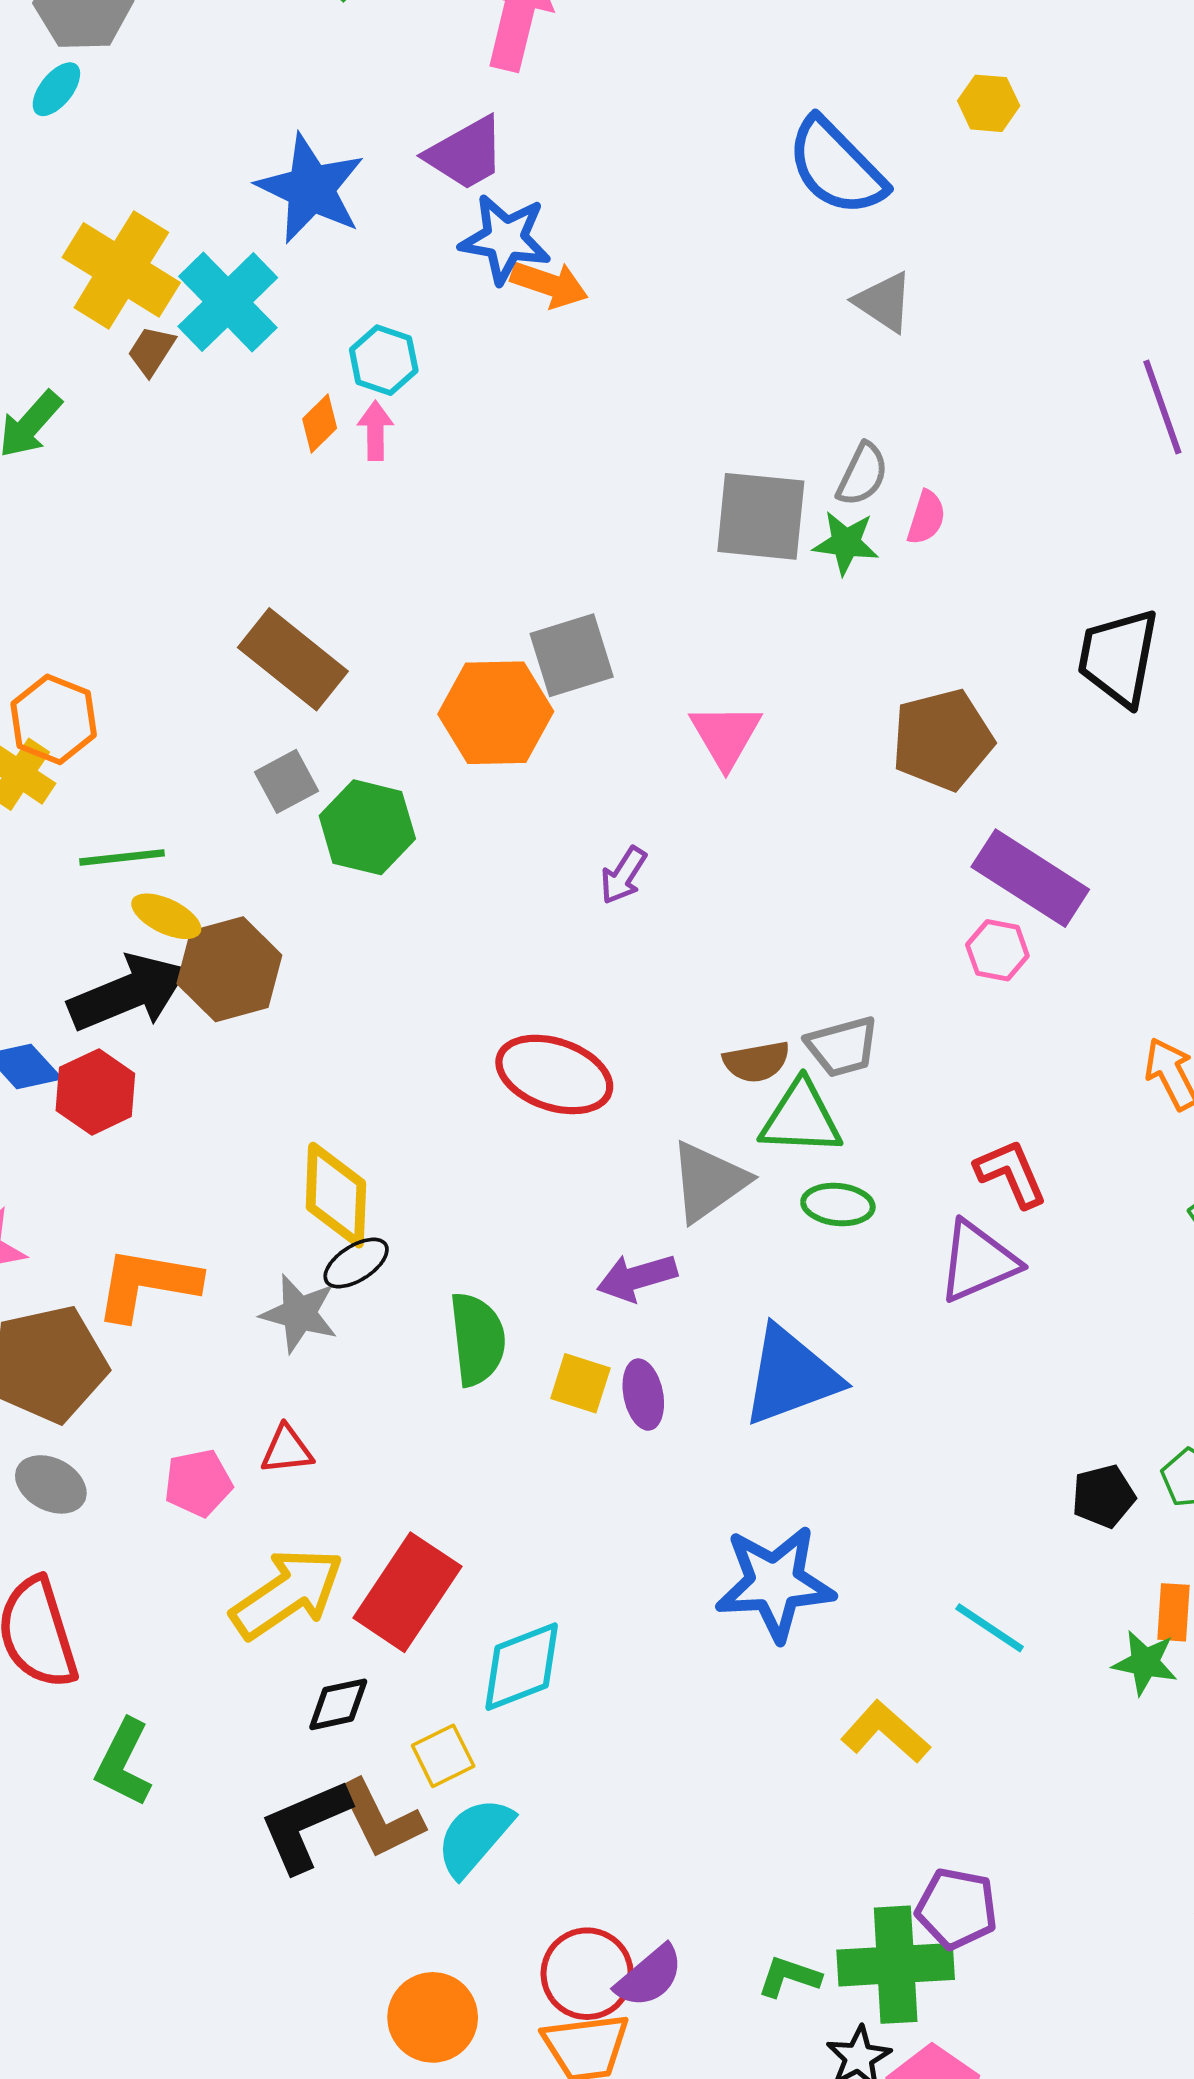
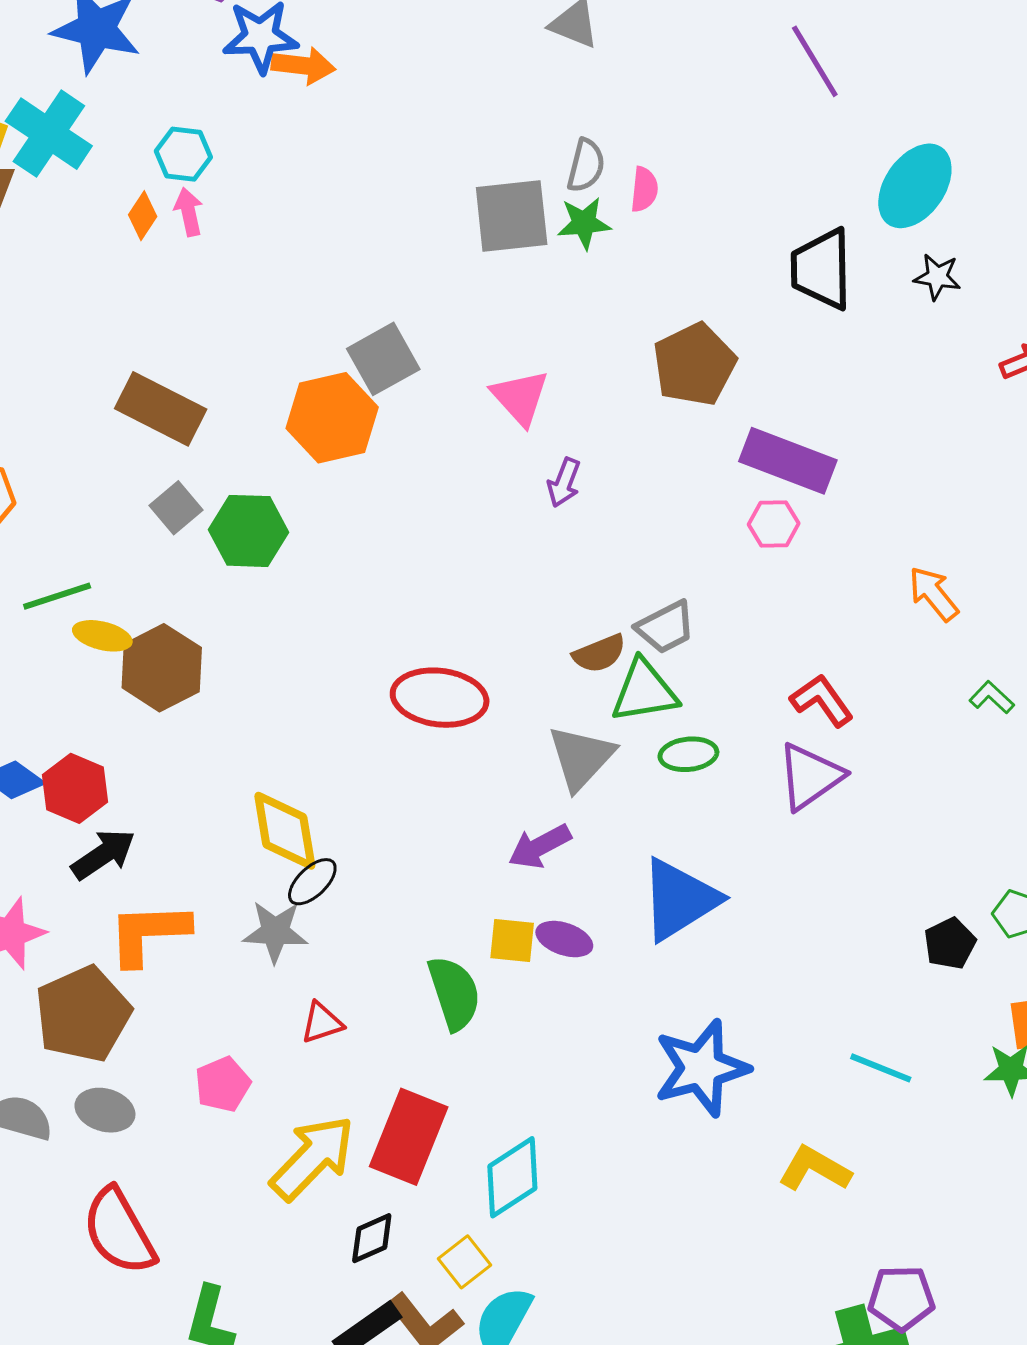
purple arrow: (623, 875) -> (564, 483), moved
black arrow: (128, 993) -> (103, 854), moved, size x0.7
green semicircle: (477, 1339) -> (454, 993), moved
purple ellipse: (643, 1395) -> (564, 939), turned -48
red triangle: (287, 1450) -> (322, 1023), moved

